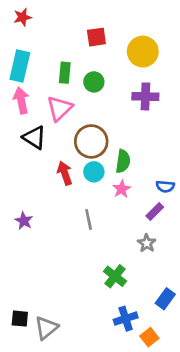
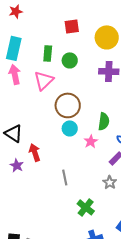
black triangle: (34, 137) -> (14, 133), moved
green semicircle: (123, 161) -> (104, 121), moved
red arrow: (65, 173) -> (35, 152), moved
gray line: (89, 219) -> (65, 177), moved

